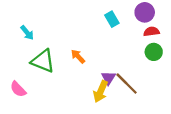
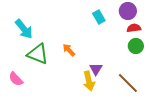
cyan arrow: (27, 33) -> (24, 29), size x1.5
brown line: (127, 84) -> (128, 83), moved
yellow arrow: (101, 91) -> (89, 81), turned -36

